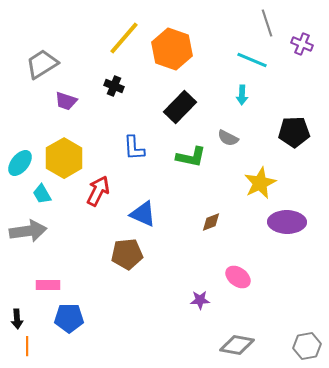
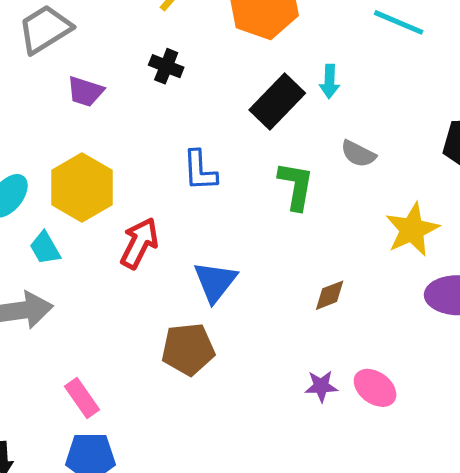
cyan arrow: (242, 95) -> (330, 81), moved
green L-shape: (191, 157) -> (296, 186), turned -92
blue triangle: (143, 214) -> (215, 282), turned 44
pink rectangle: (48, 285) -> (82, 398), moved, turned 55
purple star: (200, 300) -> (321, 386), moved

